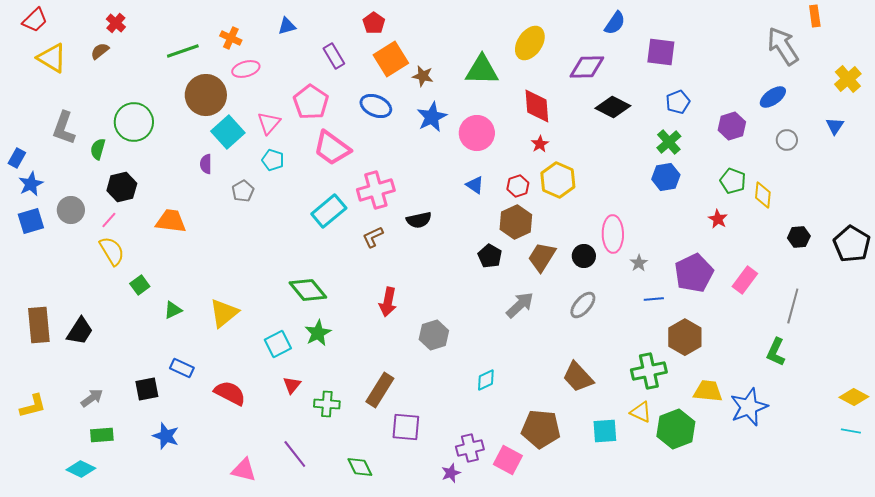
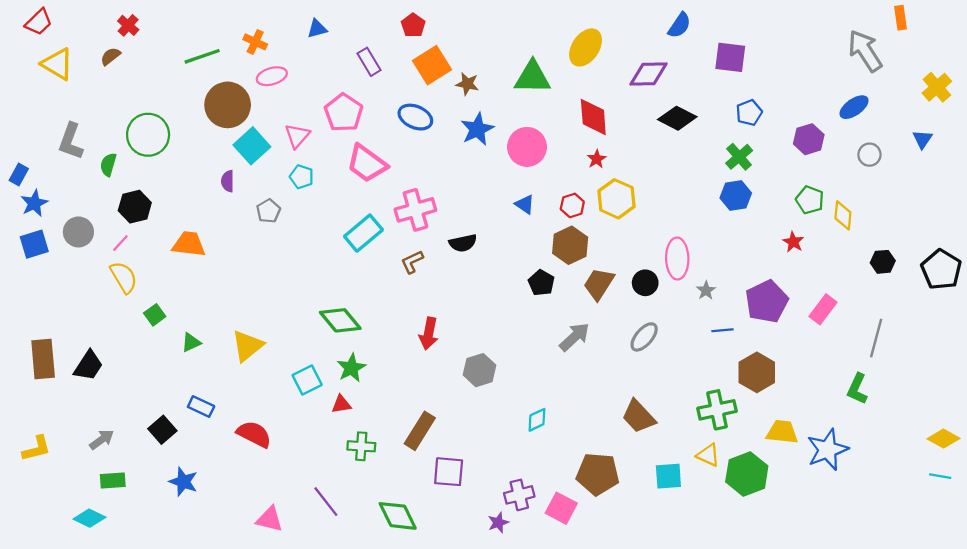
red triangle: (292, 385) -> (341, 404), moved, turned 42
black square: (147, 389) -> (162, 430), turned -30
green diamond: (360, 467) -> (398, 516), size x1.4

